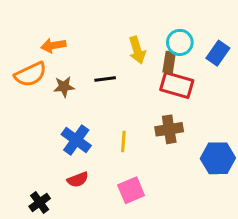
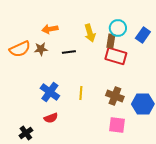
orange arrow: (53, 45) -> (50, 29), moved
brown star: (64, 87) -> (41, 49), moved
brown cross: (169, 129) -> (115, 96), moved, turned 30
pink square: (131, 190) -> (117, 125), moved, turned 30

